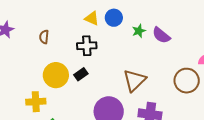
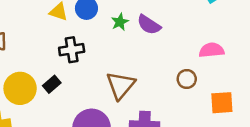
black cross: (87, 46) -> (72, 50), moved
brown circle: (187, 81) -> (187, 79), size x0.6

